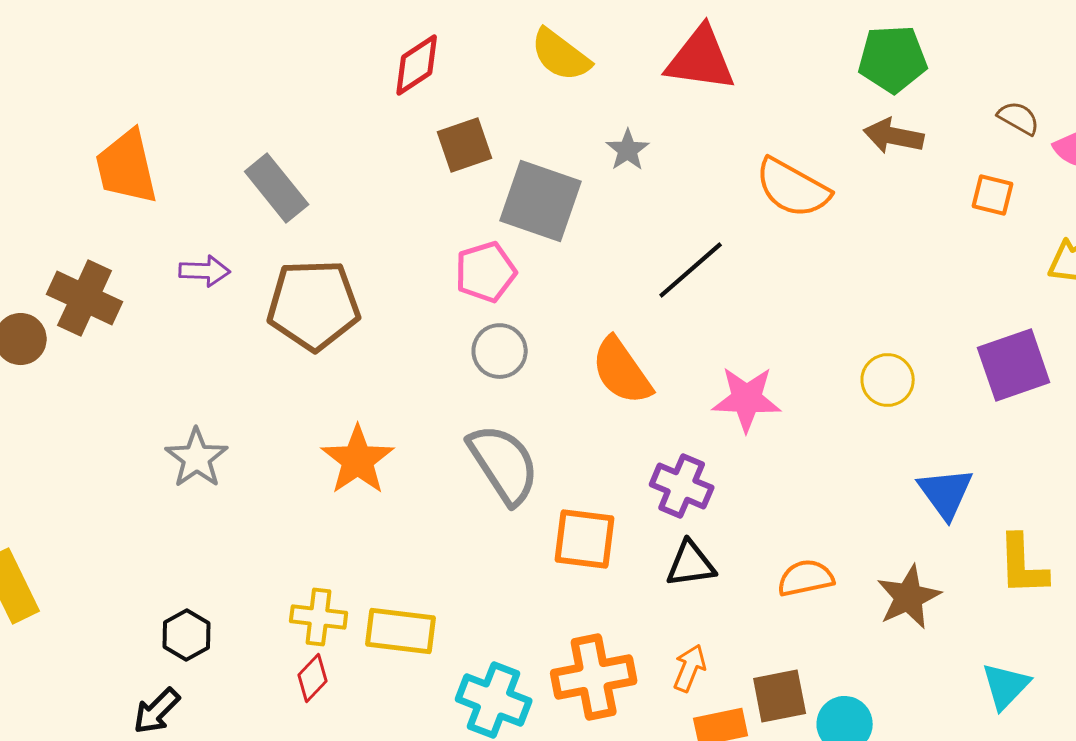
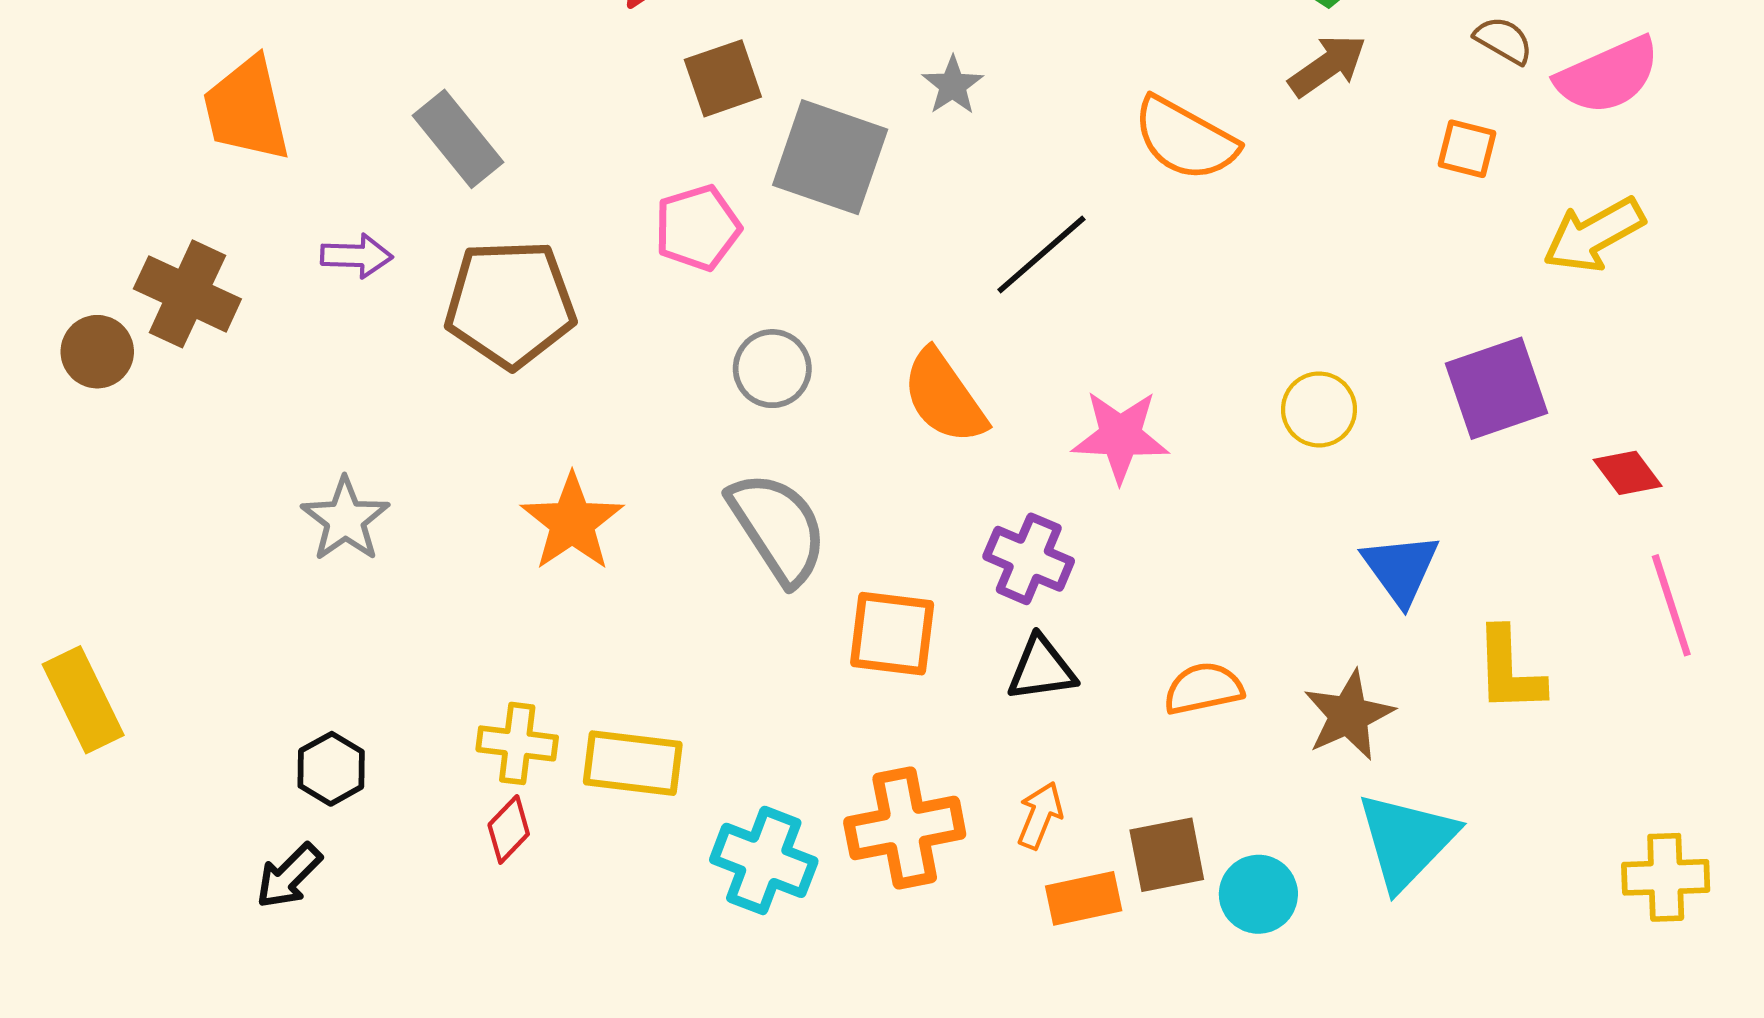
brown arrow: (894, 136) -> (1327, 66), turned 134
pink pentagon: (486, 272) -> (698, 228), moved
cyan triangle: (1006, 686) -> (1406, 841), moved, size x1.5

